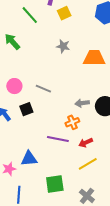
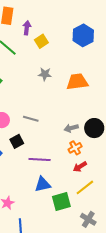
orange cross: (72, 122) -> (75, 148), moved
purple line: (58, 139) -> (40, 159), moved
blue triangle: (29, 159) -> (43, 184), moved
green square: (55, 184) -> (61, 202), moved

